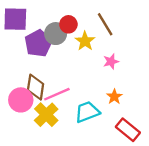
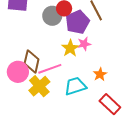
yellow star: (85, 41) -> (70, 48), moved
purple pentagon: (38, 43) -> (77, 22), moved
pink star: (111, 61) -> (84, 44), moved

